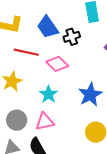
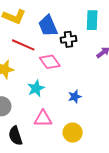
blue star: (90, 95) -> (75, 97), size x0.6
pink triangle: (45, 122) -> (43, 119), moved

